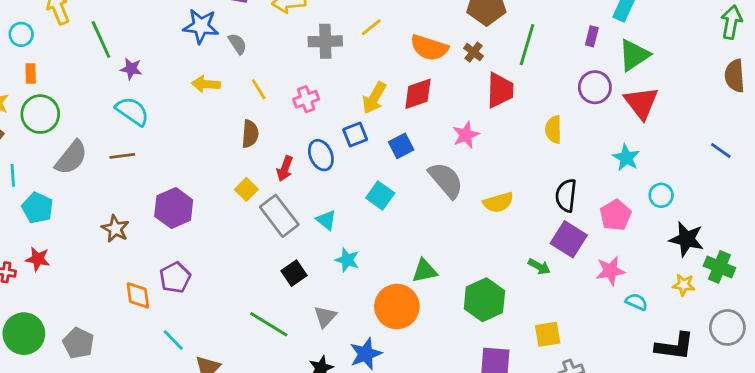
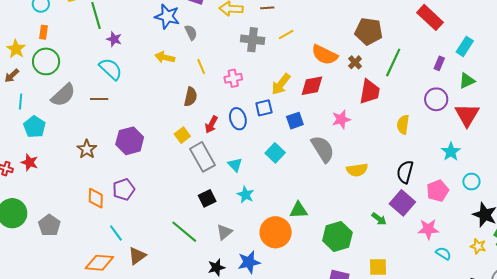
green triangle: (634, 55) -> (467, 81), size x0.7

